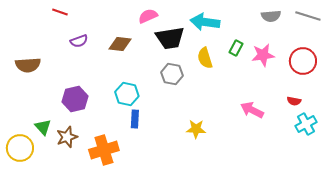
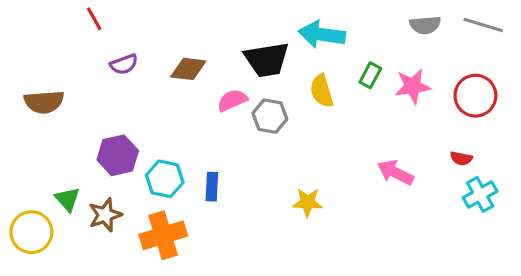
red line: (60, 12) -> (94, 19), turned 42
pink semicircle: (148, 16) -> (232, 100), moved
cyan hexagon: (127, 94) -> (165, 179), moved

